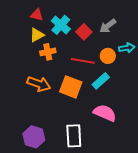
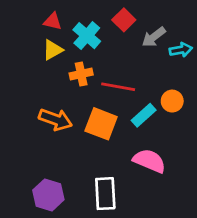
red square: (84, 32) -> (124, 20), moved
cyan arrow: (127, 48) -> (181, 50), moved
orange cross: (48, 52) -> (81, 74), moved
orange circle: (108, 56) -> (172, 101), moved

